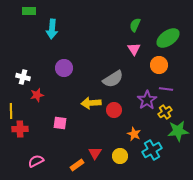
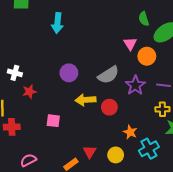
green semicircle: (135, 25) -> (144, 19), moved, turned -40
cyan arrow: (52, 29) -> (57, 23), moved
orange circle: (159, 65) -> (147, 56), moved
purple circle: (64, 68) -> (69, 73), moved
purple star: (147, 100) -> (135, 85), moved
yellow cross: (165, 112) -> (162, 109), turned 32

